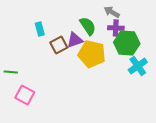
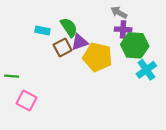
green semicircle: (88, 26) -> (69, 27), moved
cyan rectangle: (40, 29) -> (42, 31), turned -64

